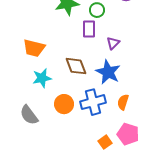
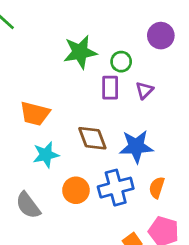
purple triangle: (113, 43) -> (144, 90), moved
blue star: (108, 72) -> (136, 146), turned -30

